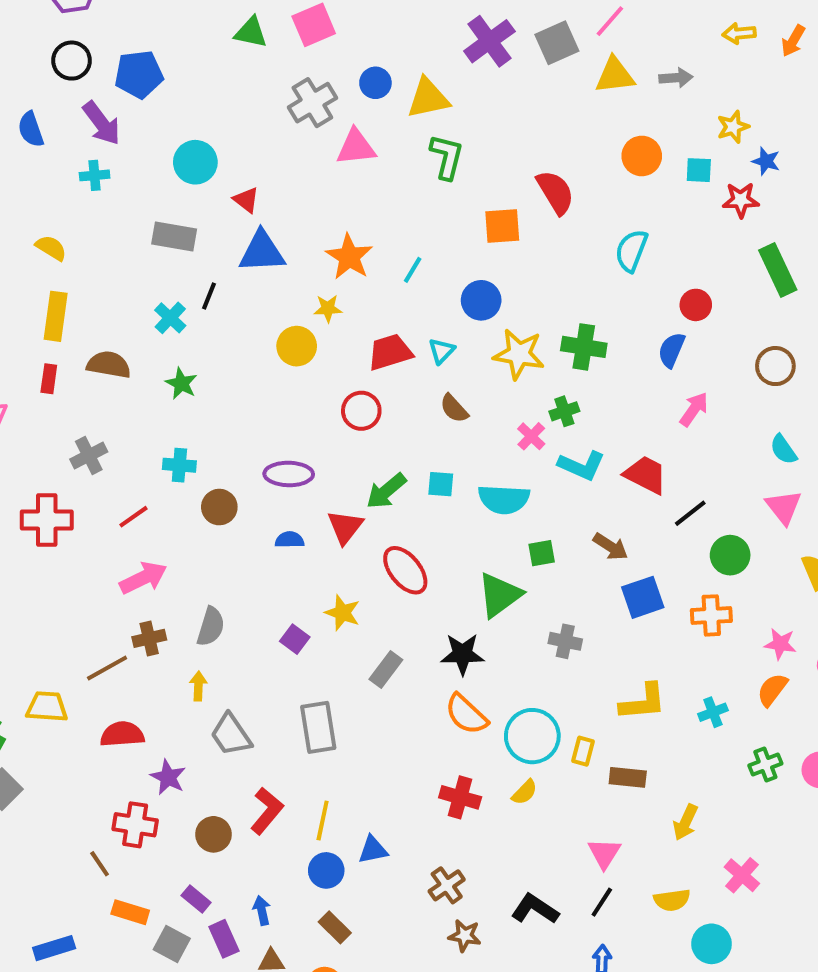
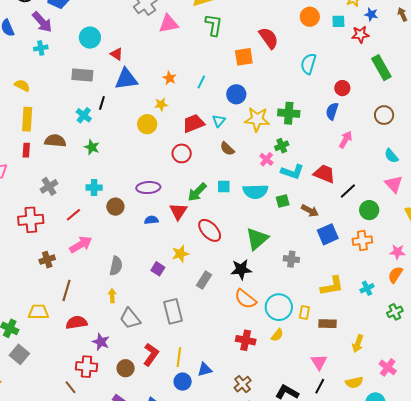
orange star: (349, 257) -> (170, 78), size x0.6
green square: (542, 553) -> (283, 201), moved
yellow star: (342, 613) -> (180, 254), turned -30
brown cross: (149, 638) -> (47, 260), moved
brown line: (107, 668) -> (66, 290), turned -40

